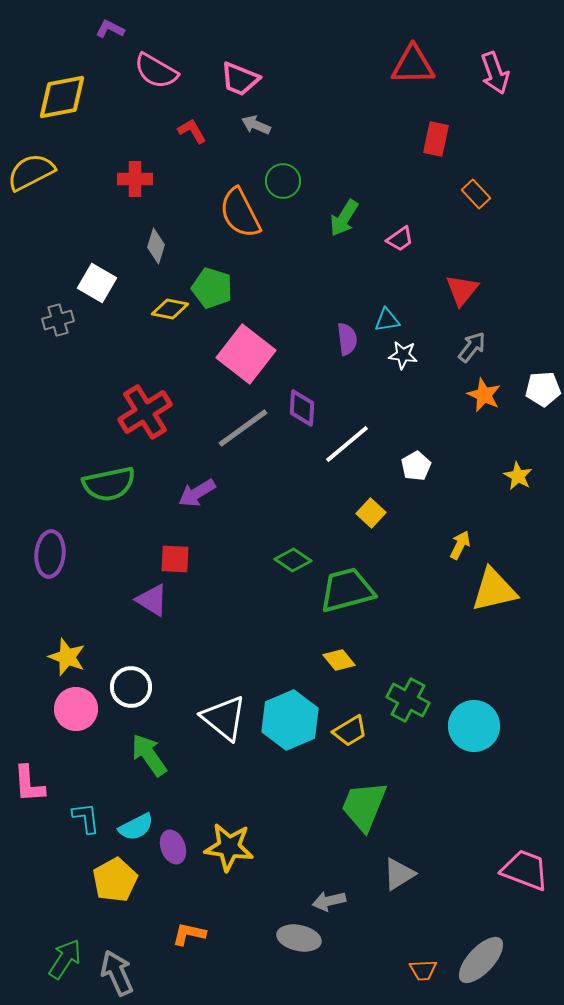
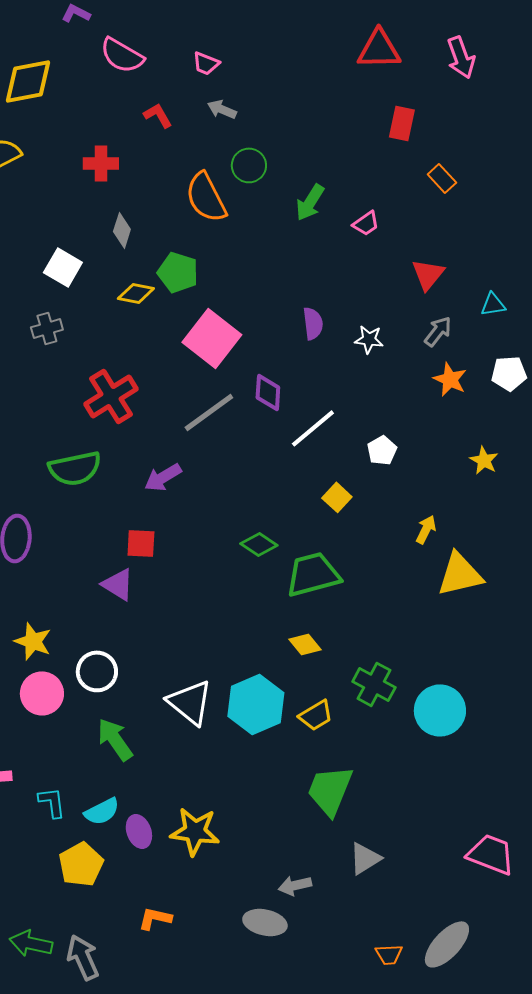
pink trapezoid: (240, 79) -> (206, 63), size x0.7
gray cross: (58, 320) -> (47, 328), moved
cyan triangle: (387, 320) -> (493, 304), moved
green arrow: (65, 959) -> (31, 943), turned -111

